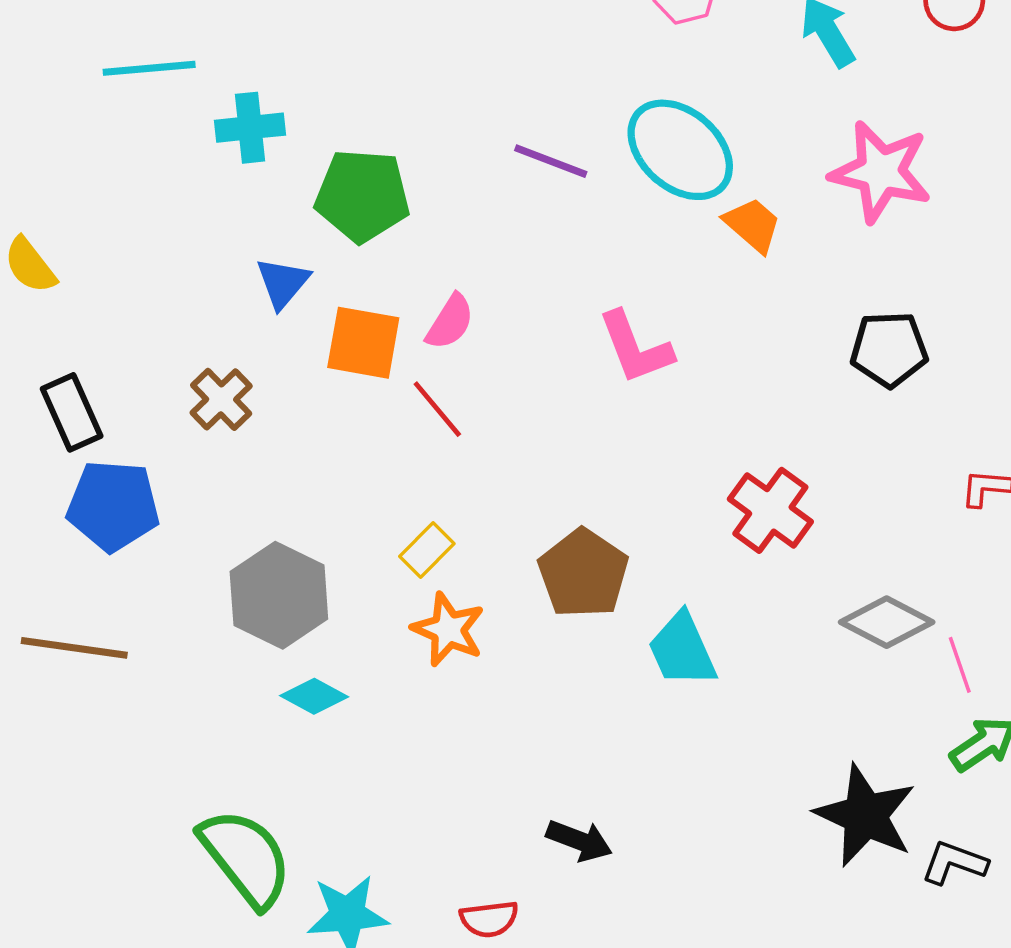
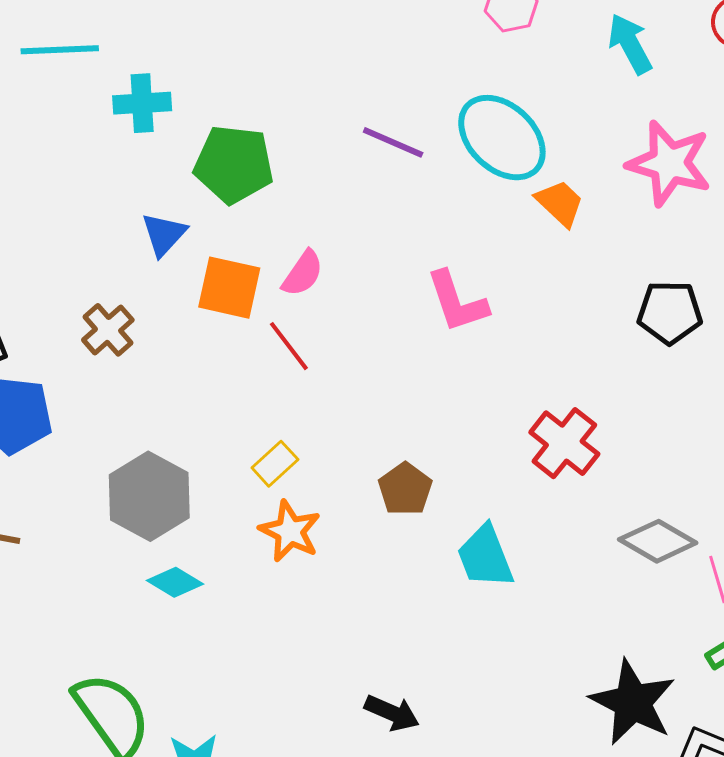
brown pentagon: (583, 573) -> (405, 489), size x0.7

